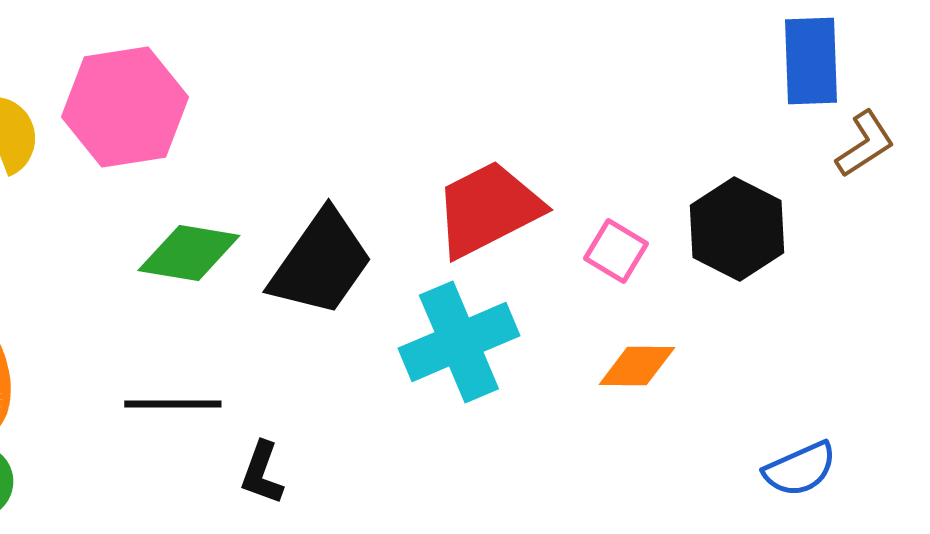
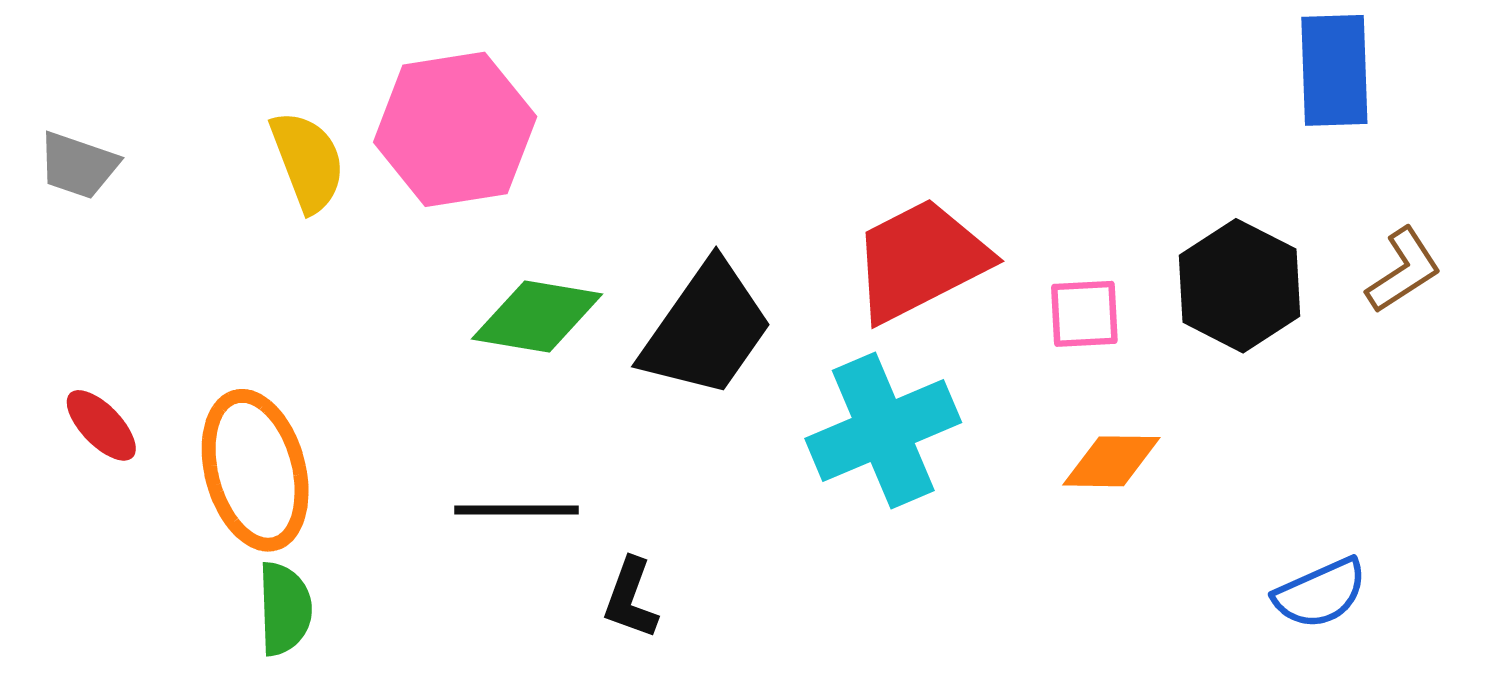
brown L-shape: (865, 144) -> (1404, 270), moved
pink square: (616, 251) -> (1084, 314), turned -34

